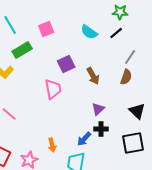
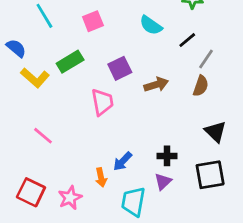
black line: (116, 33) -> (187, 40), moved
green rectangle: (22, 50) -> (70, 62), moved
brown arrow: (93, 76) -> (156, 85), turned -78
purple triangle: (98, 109) -> (163, 181), moved
blue arrow: (84, 139) -> (123, 161), moved

